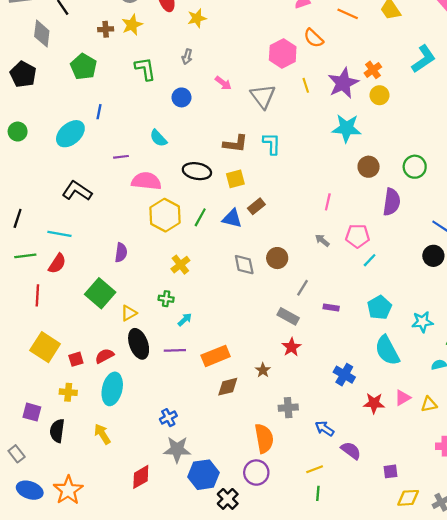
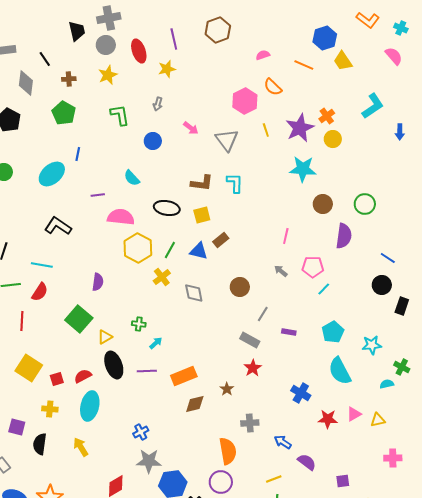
brown cross: (106, 29) -> (69, 79), moved
yellow cross: (180, 265) -> (162, 277), moved
gray diamond: (244, 265) -> (194, 293), moved

